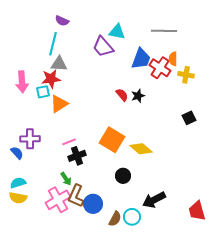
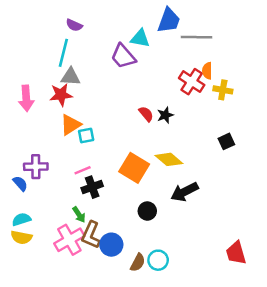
blue trapezoid: (141, 59) -> (169, 20), moved
cyan square: (43, 92) -> (86, 135), moved
yellow diamond: (141, 149) -> (169, 159), moved
black arrow: (154, 200) -> (184, 192), moved

